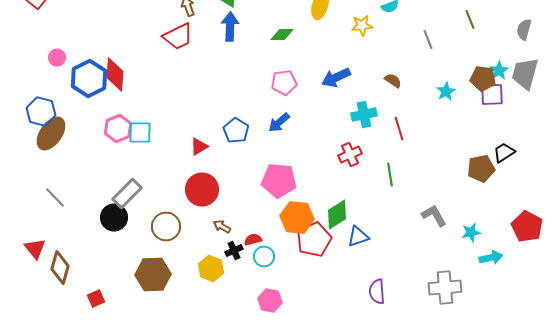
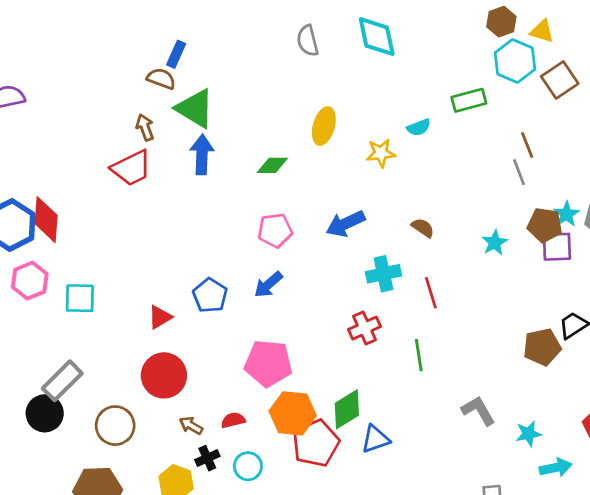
gray line: (428, 40) -> (519, 172), moved
pink hexagon: (118, 128) -> (30, 281), moved
red semicircle: (253, 240) -> (233, 420), moved

